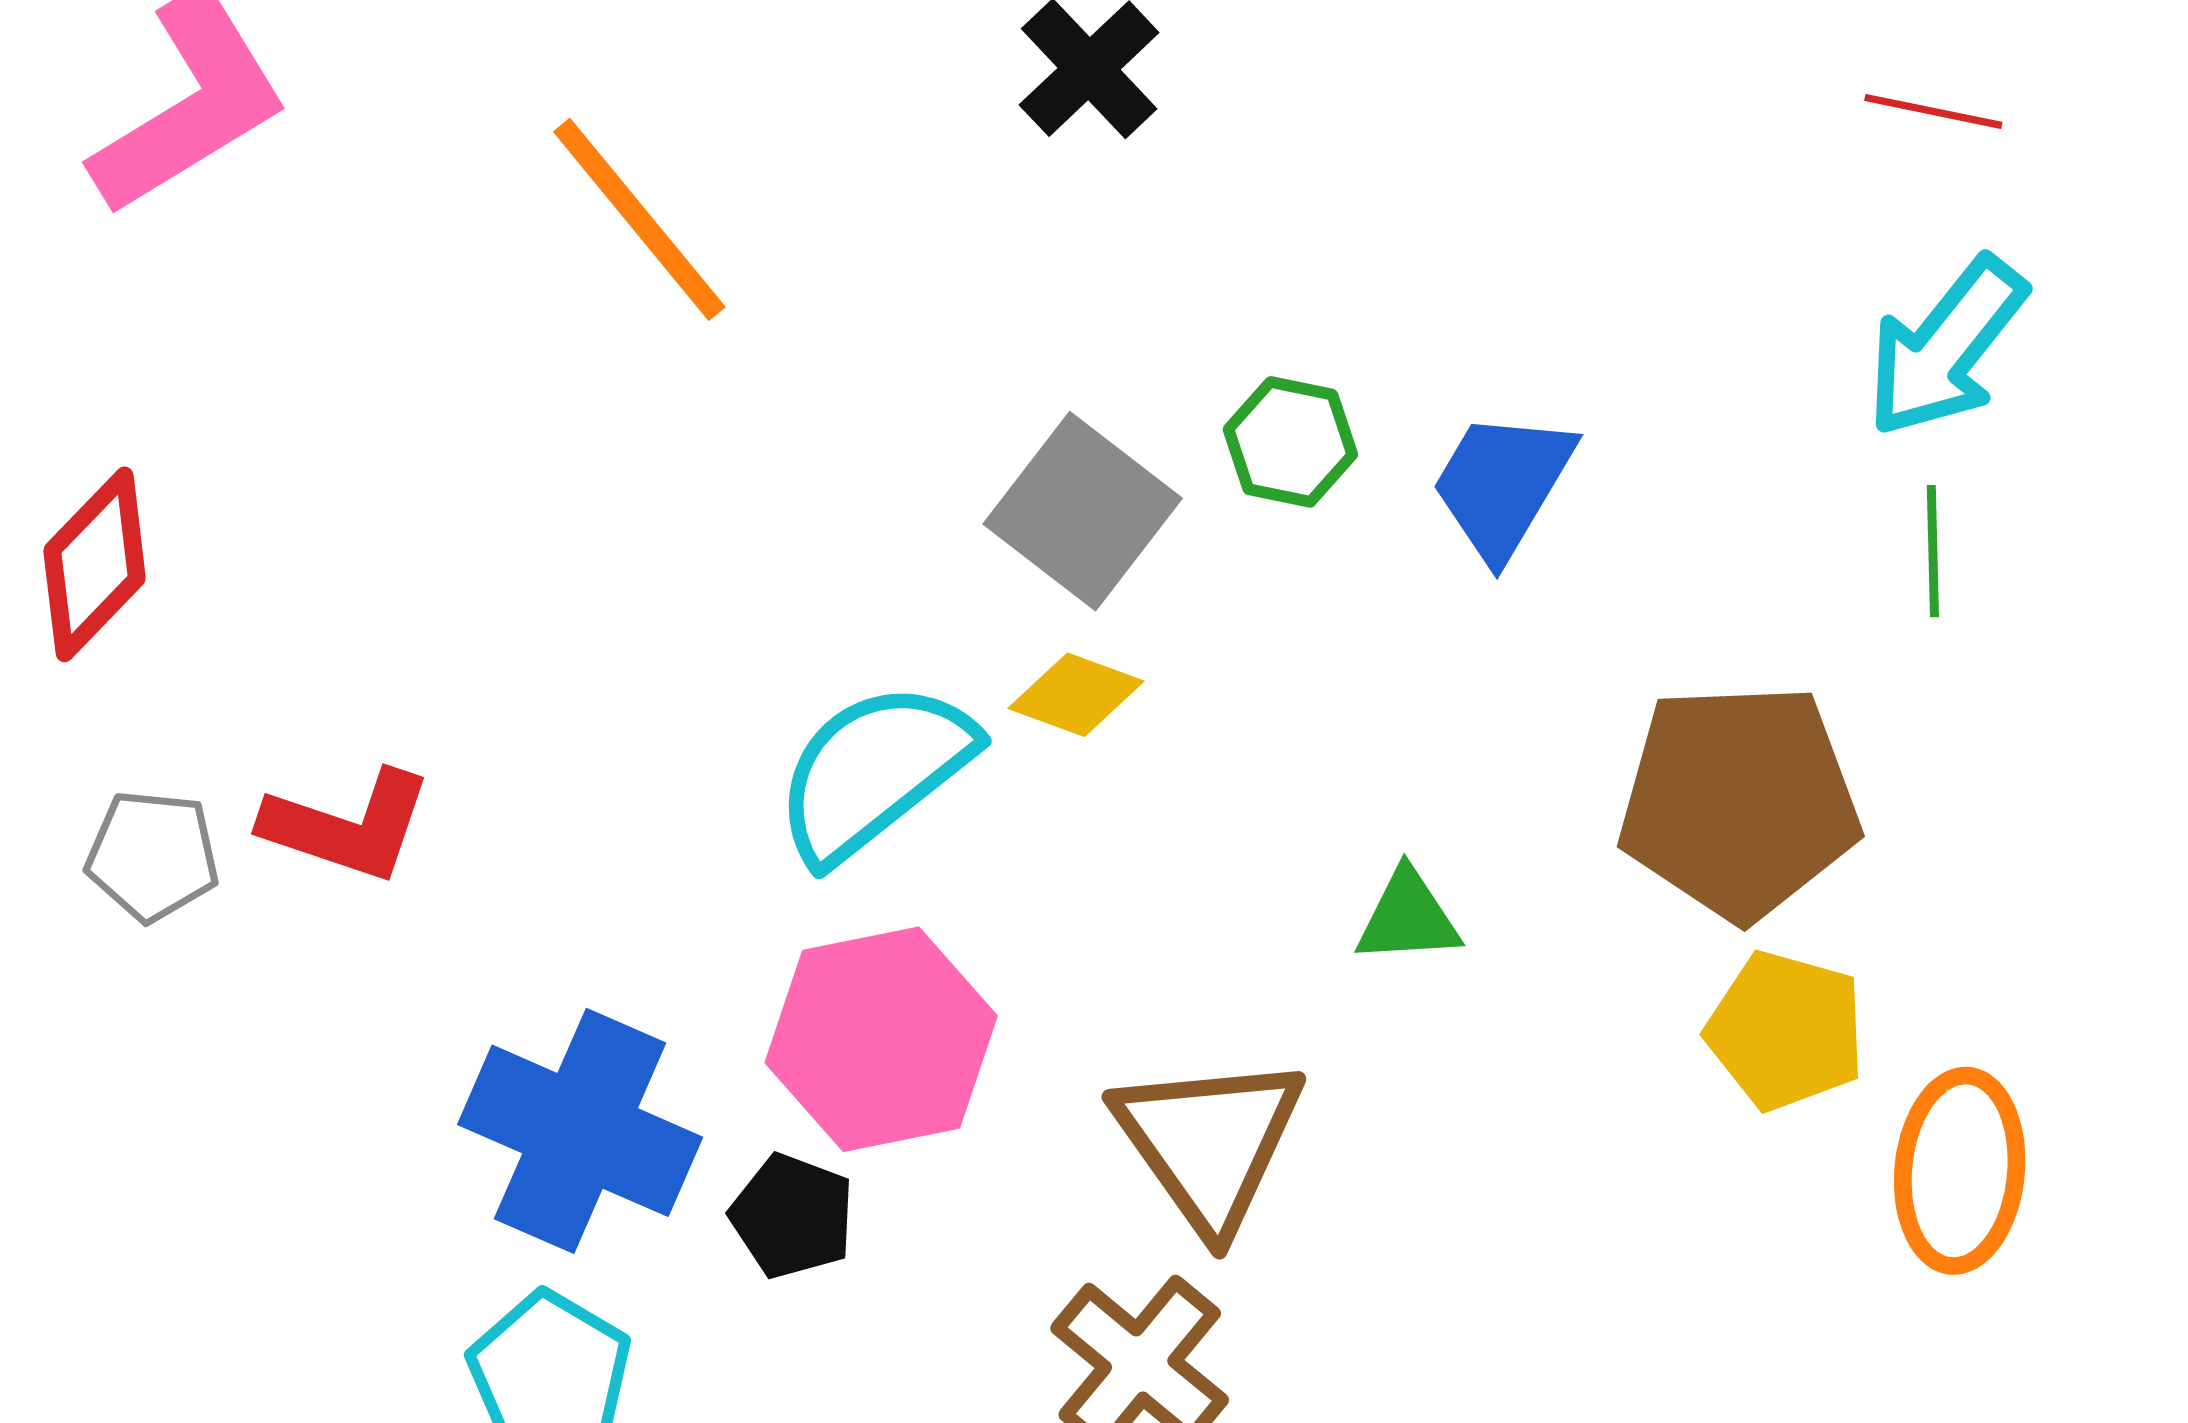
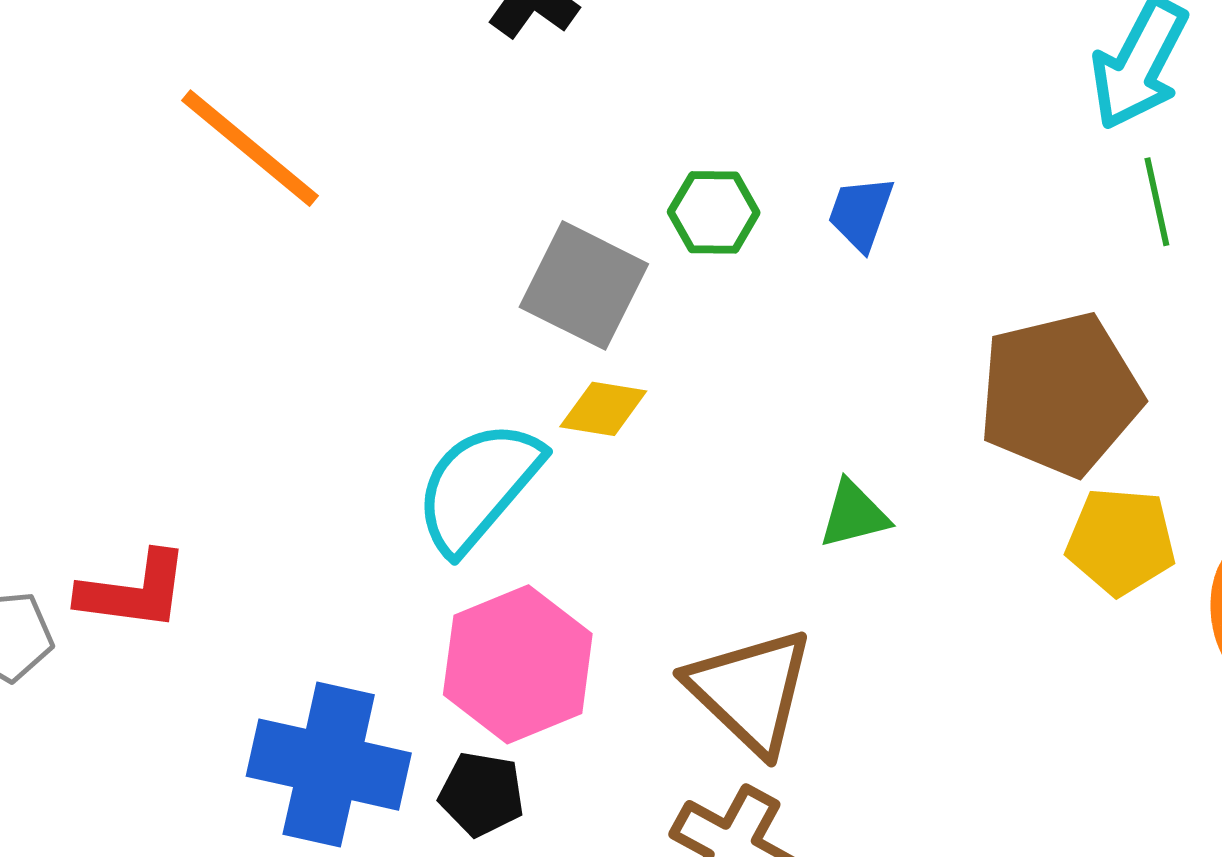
blue trapezoid: (1502, 485) -> (861, 213), size x0.7

